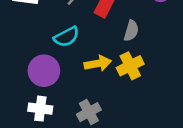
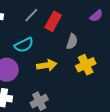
yellow cross: (130, 66) -> (86, 65), moved

